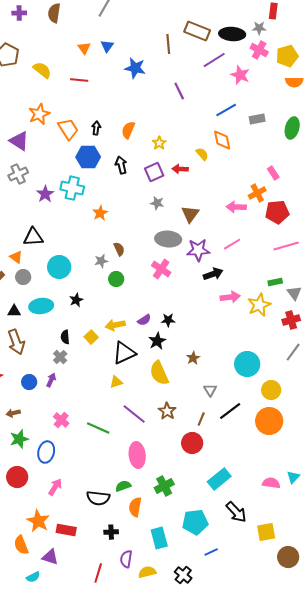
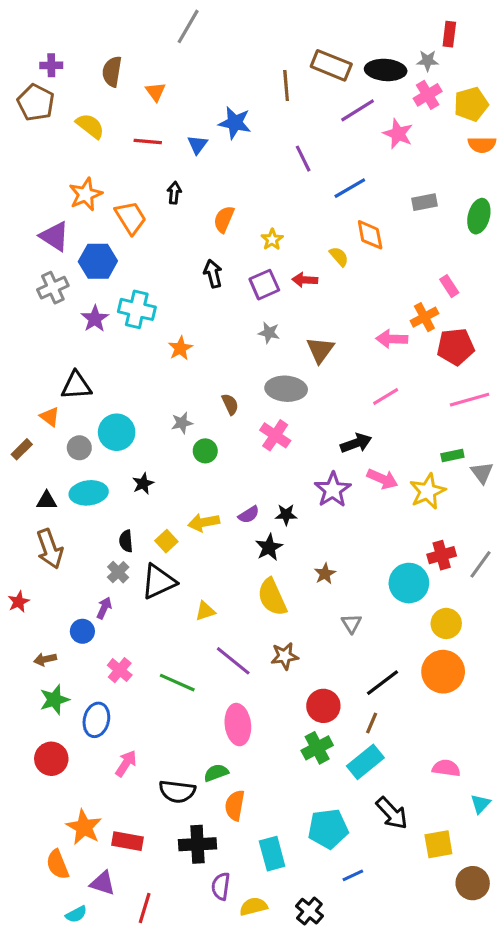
purple cross: (19, 13) -> (51, 65), moved
brown semicircle: (54, 13) -> (112, 72), moved
blue triangle: (107, 46) -> (197, 145), moved
pink cross: (259, 50) -> (428, 95), turned 30
blue line: (226, 110) -> (350, 188), moved
black arrow: (96, 128) -> (174, 193), moved
blue hexagon: (88, 157) -> (98, 261), moved
brown semicircle: (119, 249) -> (230, 404), moved
purple star: (198, 250) -> (333, 490), moved, turned -30
gray circle: (23, 277) -> (79, 448), moved
pink arrow: (230, 297) -> (382, 479), turned 30
red cross: (291, 320) -> (442, 555), moved
black triangle: (124, 353) -> (159, 581), moved
blue circle: (29, 382) -> (82, 631), moved
brown star: (167, 411) -> (285, 656), turned 30
black line: (230, 411) -> (382, 683), moved
brown line: (201, 419) -> (372, 723), moved
cyan triangle: (293, 477) -> (480, 804), moved
green cross: (164, 486) -> (317, 748), moved
pink arrow: (55, 487) -> (126, 763), moved
black cross: (111, 532) -> (197, 844), size x1.6
red line: (98, 573) -> (145, 908), moved

